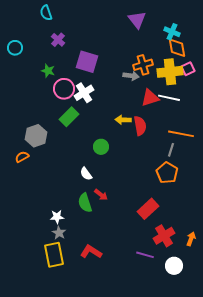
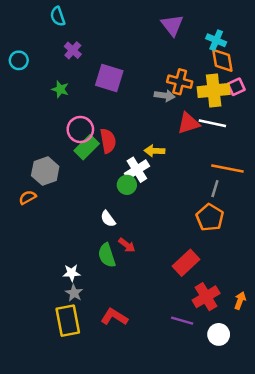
orange cross: (143, 65) -> (180, 82), turned 30
pink circle: (64, 89) -> (80, 130), moved
white cross: (84, 93) -> (137, 170), moved
red semicircle: (140, 126) -> (108, 141), moved

